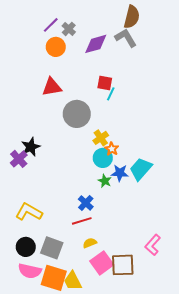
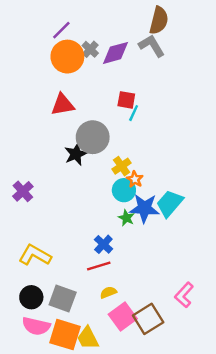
gray cross: (69, 29) -> (90, 49), moved
orange circle: (56, 47) -> (67, 57), size x1.4
black star: (31, 147) -> (76, 154), moved
blue star: (120, 173) -> (144, 208), size x1.4
brown square: (123, 265) -> (148, 319), turned -30

